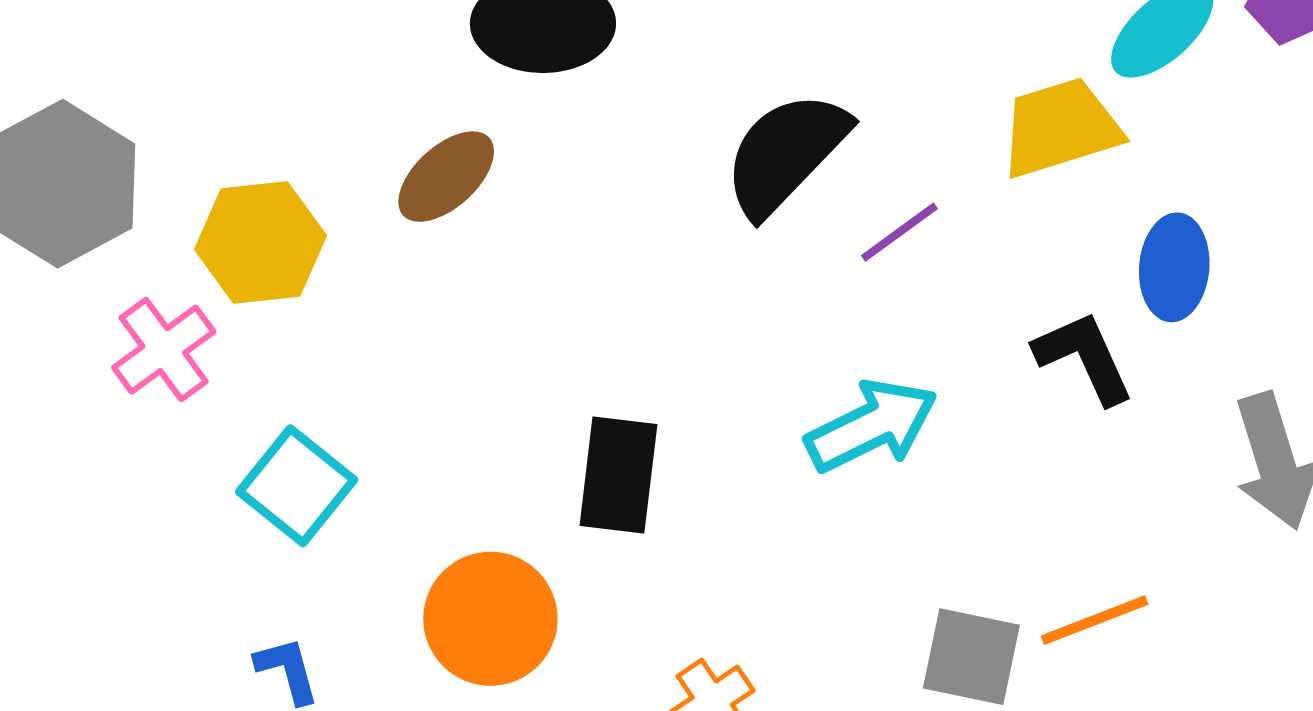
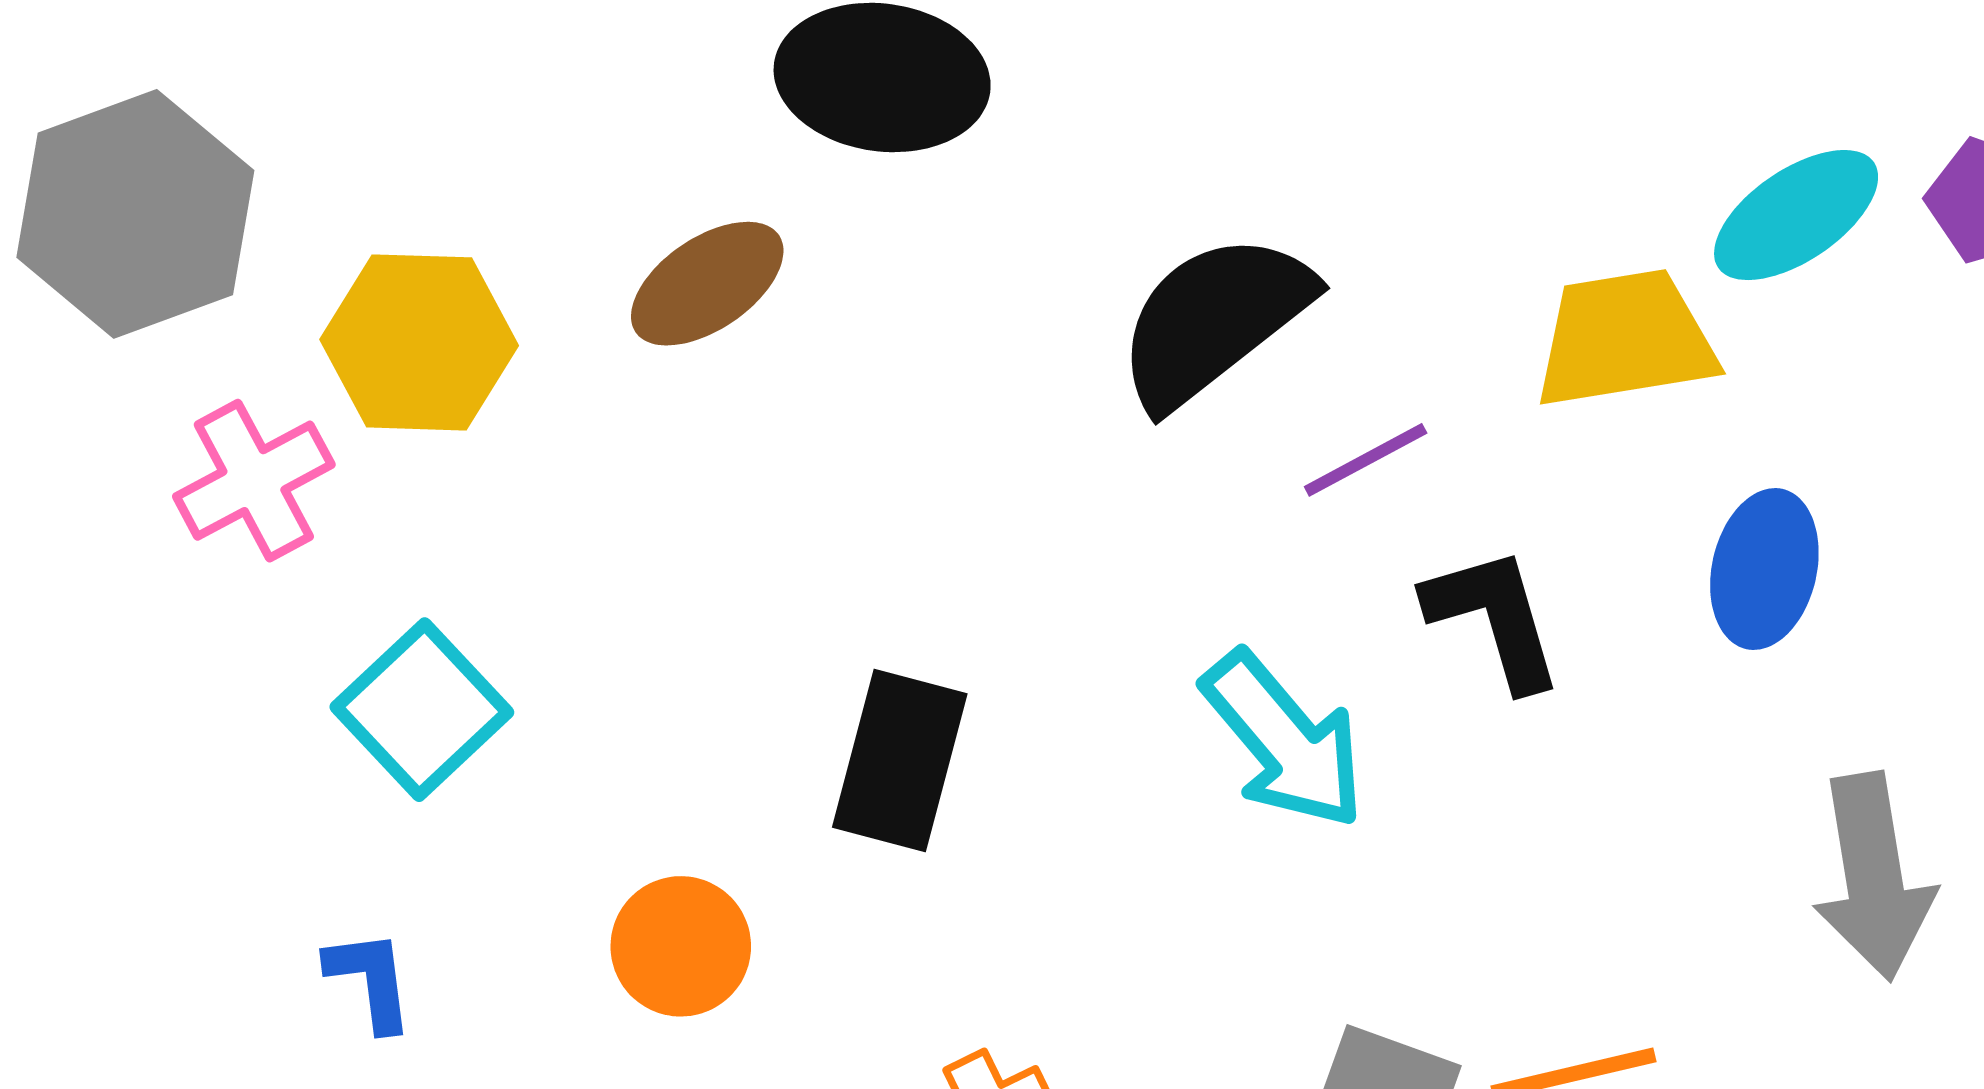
black L-shape: (1084, 357) -> (1494, 618), moved
cyan arrow: (871, 426) -> (1284, 740), turned 68
orange circle: (490, 619) -> (681, 946), size x0.7

